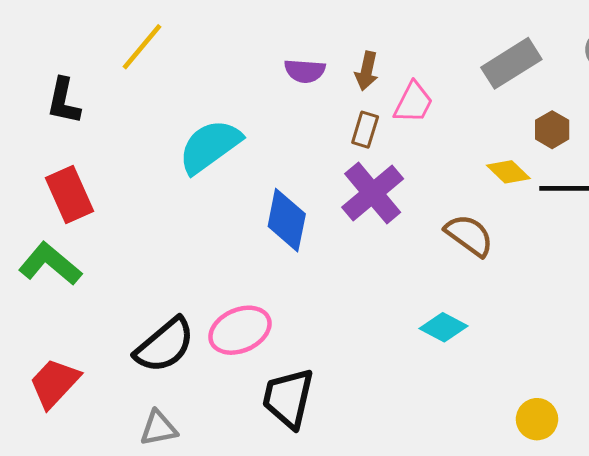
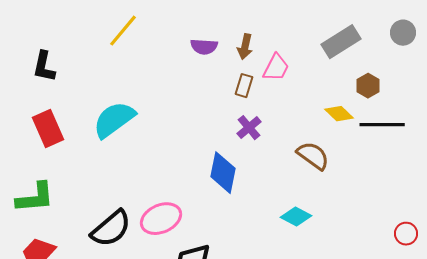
yellow line: (142, 47) -> (123, 31), moved
cyan semicircle: (210, 146) -> (114, 120), moved
purple cross: (373, 193) -> (249, 128), size x0.6
blue diamond: (287, 220) -> (223, 173), moved
green L-shape: (50, 264) -> (35, 198), moved, turned 135

